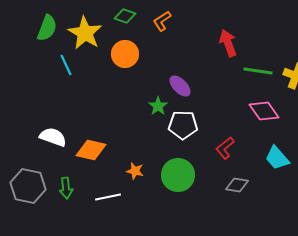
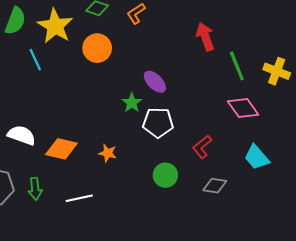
green line: (258, 71) -> (237, 66), turned 60
orange star: (135, 171) -> (108, 153), moved
green circle: (178, 175) -> (165, 175), moved, size x0.7

